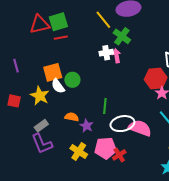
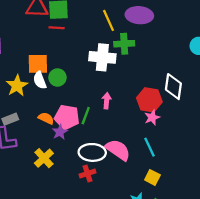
green cross: (122, 36) -> (124, 44), turned 36
white cross: (106, 53) -> (102, 57), size x1.6
pink arrow: (117, 56) -> (107, 101), moved
white ellipse: (122, 124) -> (92, 152), moved
pink pentagon: (106, 148) -> (67, 117), moved

